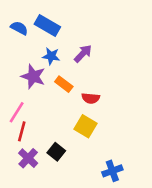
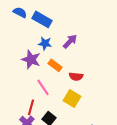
blue semicircle: (19, 28) -> (20, 12), moved
pink line: (17, 112) -> (43, 87), moved, turned -66
red line: (22, 131) -> (31, 107), moved

